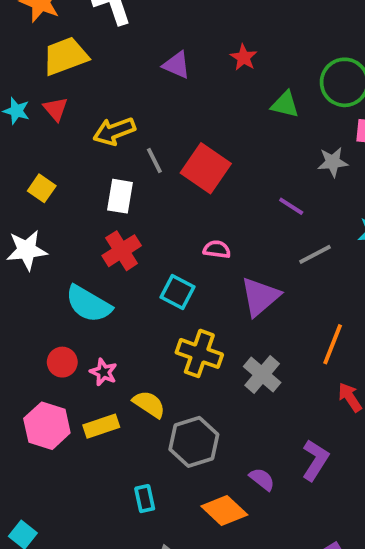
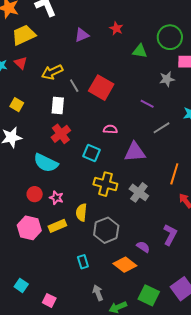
purple triangle: (177, 65) -> (82, 35), turned -42
purple triangle: (260, 297) -> (135, 152), turned 40
yellow semicircle: (149, 404) -> (81, 212), turned -114

